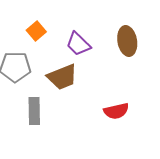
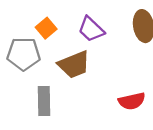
orange square: (36, 31) -> (46, 28), moved

